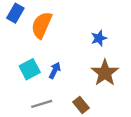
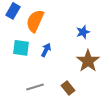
cyan square: (30, 69) -> (21, 48), moved, turned 36
blue arrow: (55, 70) -> (46, 50), moved

